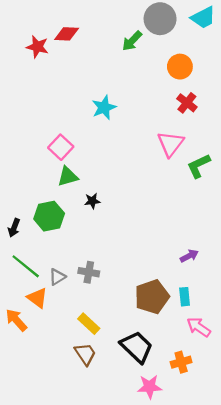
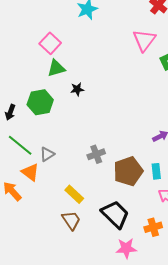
gray cross: (89, 272) -> (96, 154), moved, turned -30

